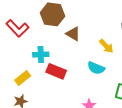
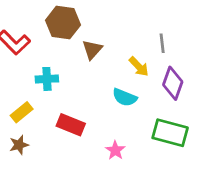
brown triangle: (73, 34) -> (92, 50), turned 42
red rectangle: (56, 71) -> (71, 125), moved

